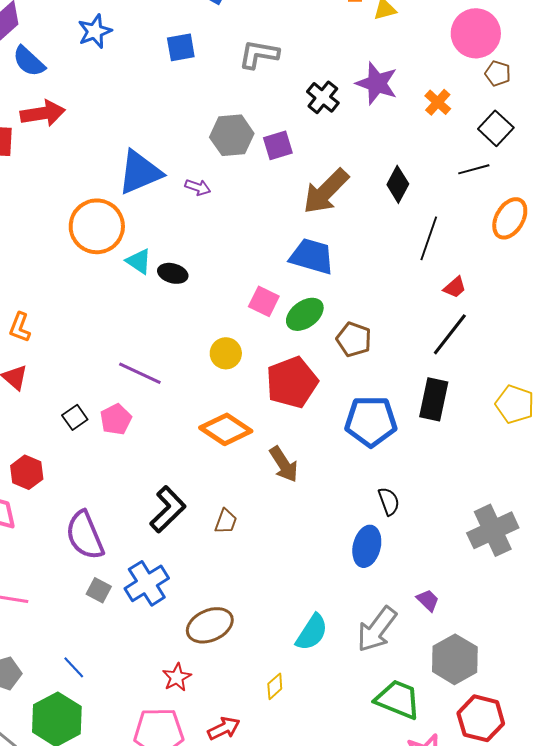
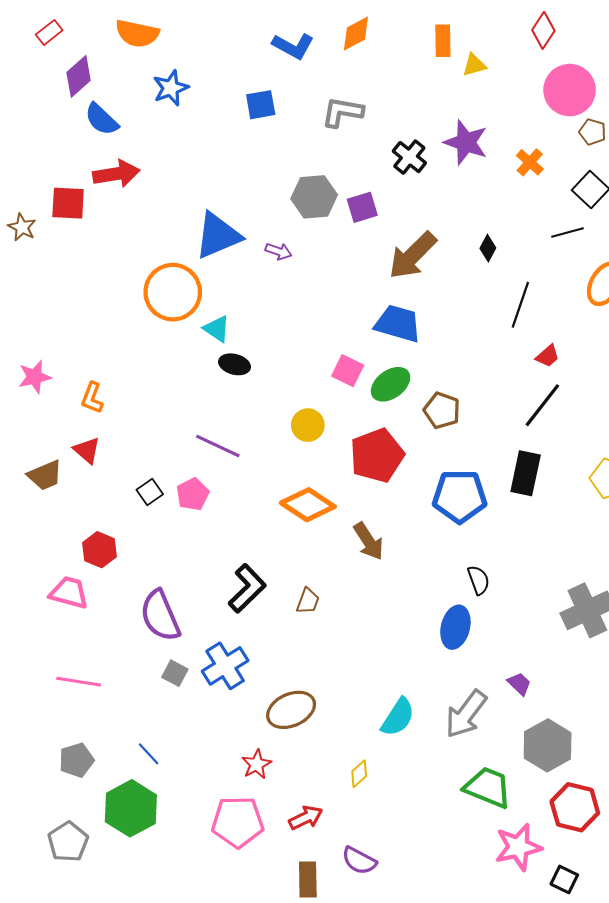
black diamond: (398, 184) -> (488, 248), size x0.7
black ellipse: (173, 273) -> (235, 364), moved

